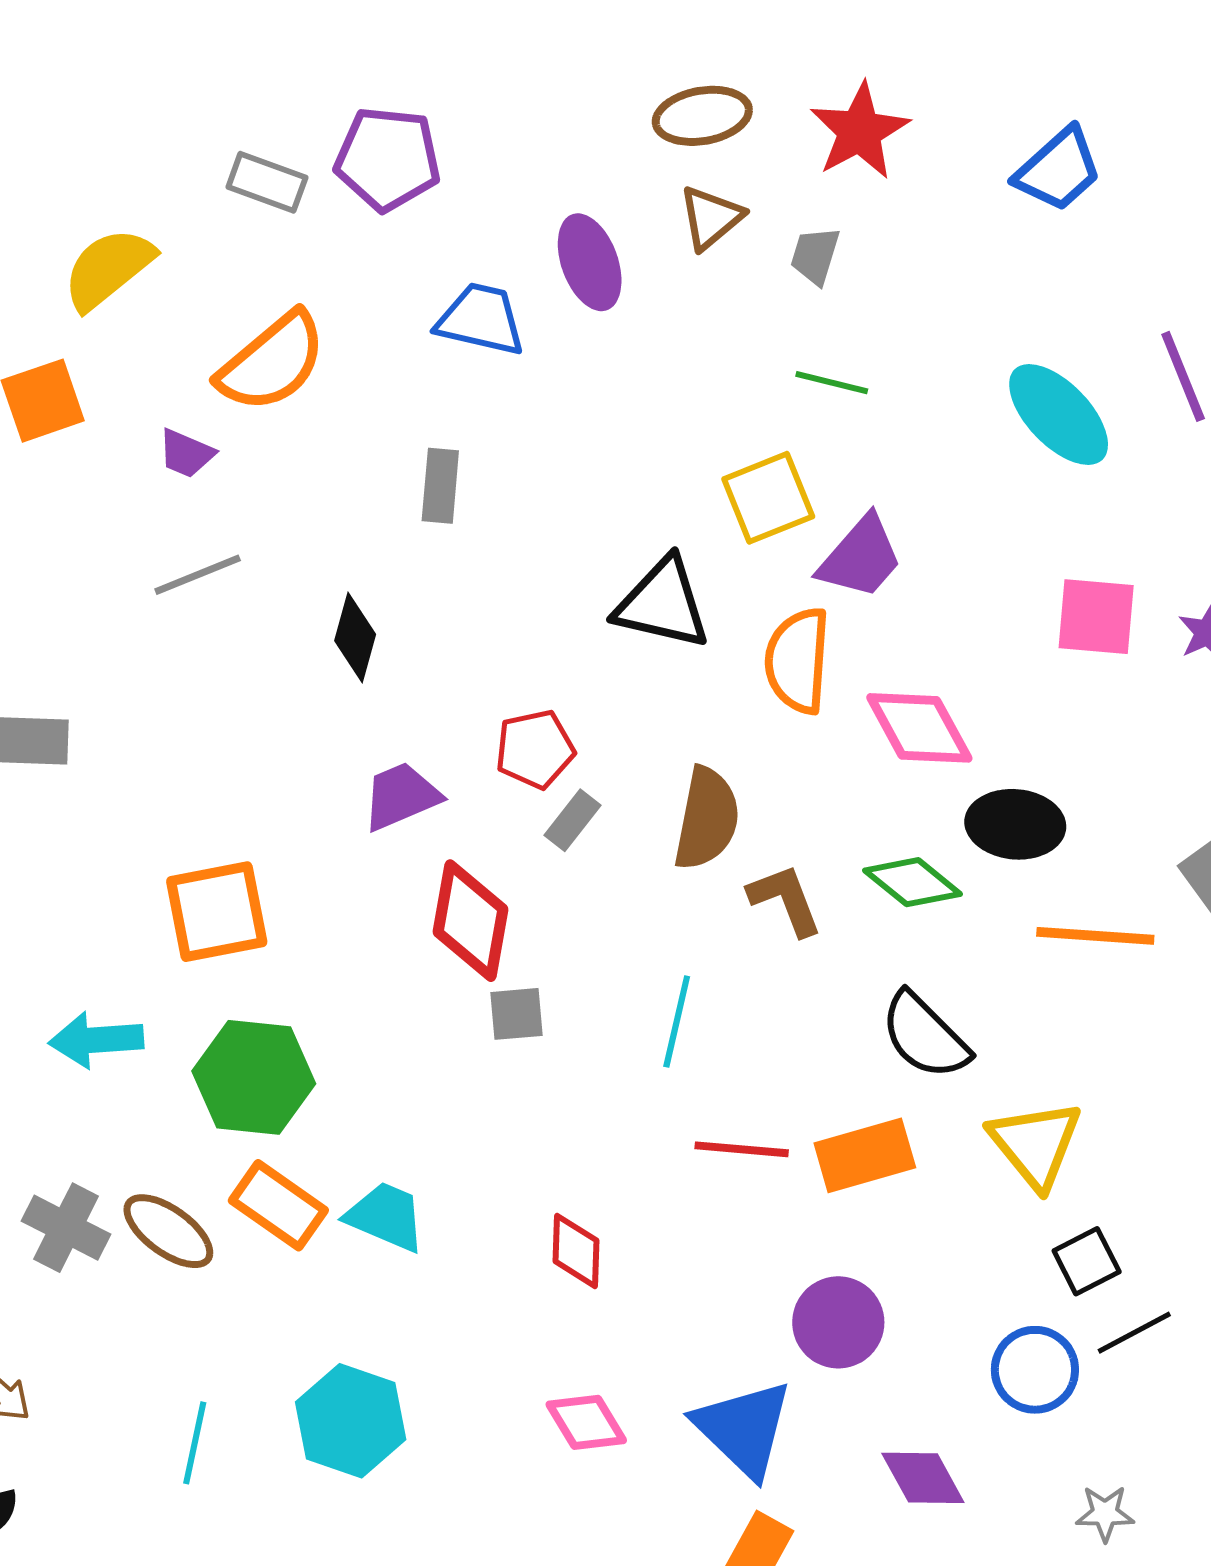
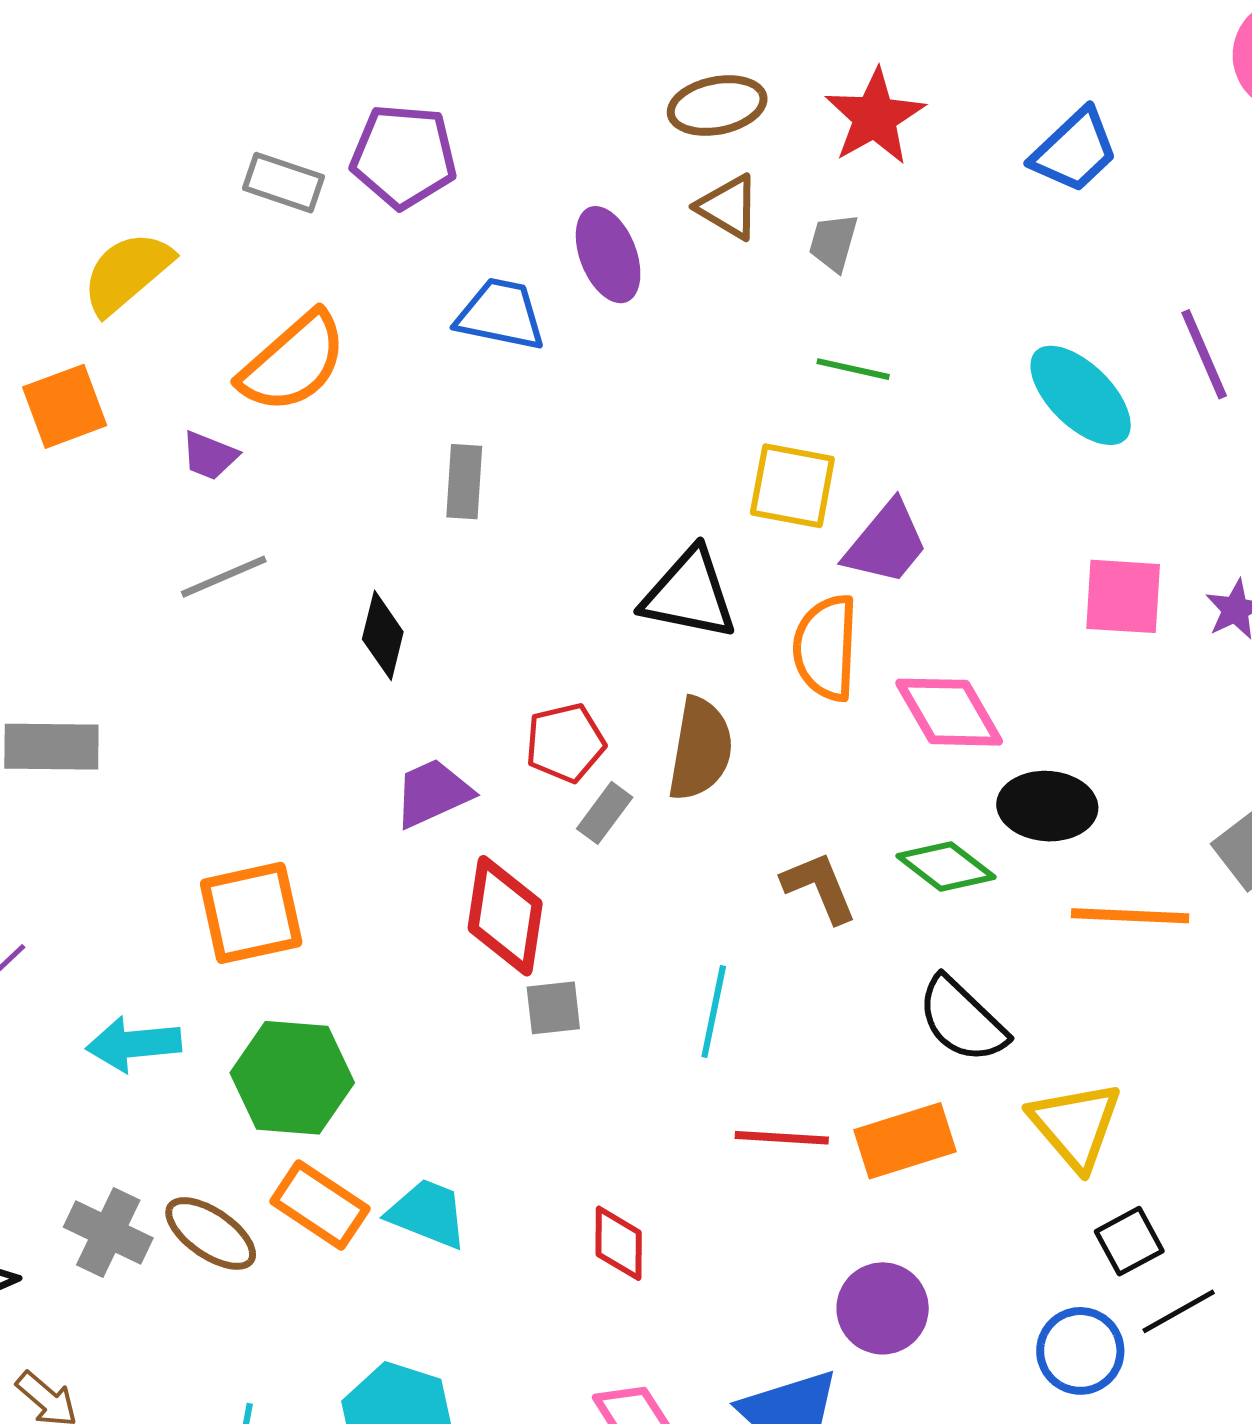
brown triangle: (711, 218) -> (728, 207), turned -48
yellow square: (768, 498) -> (792, 486), turned 34
brown semicircle: (707, 819) -> (700, 749), moved

